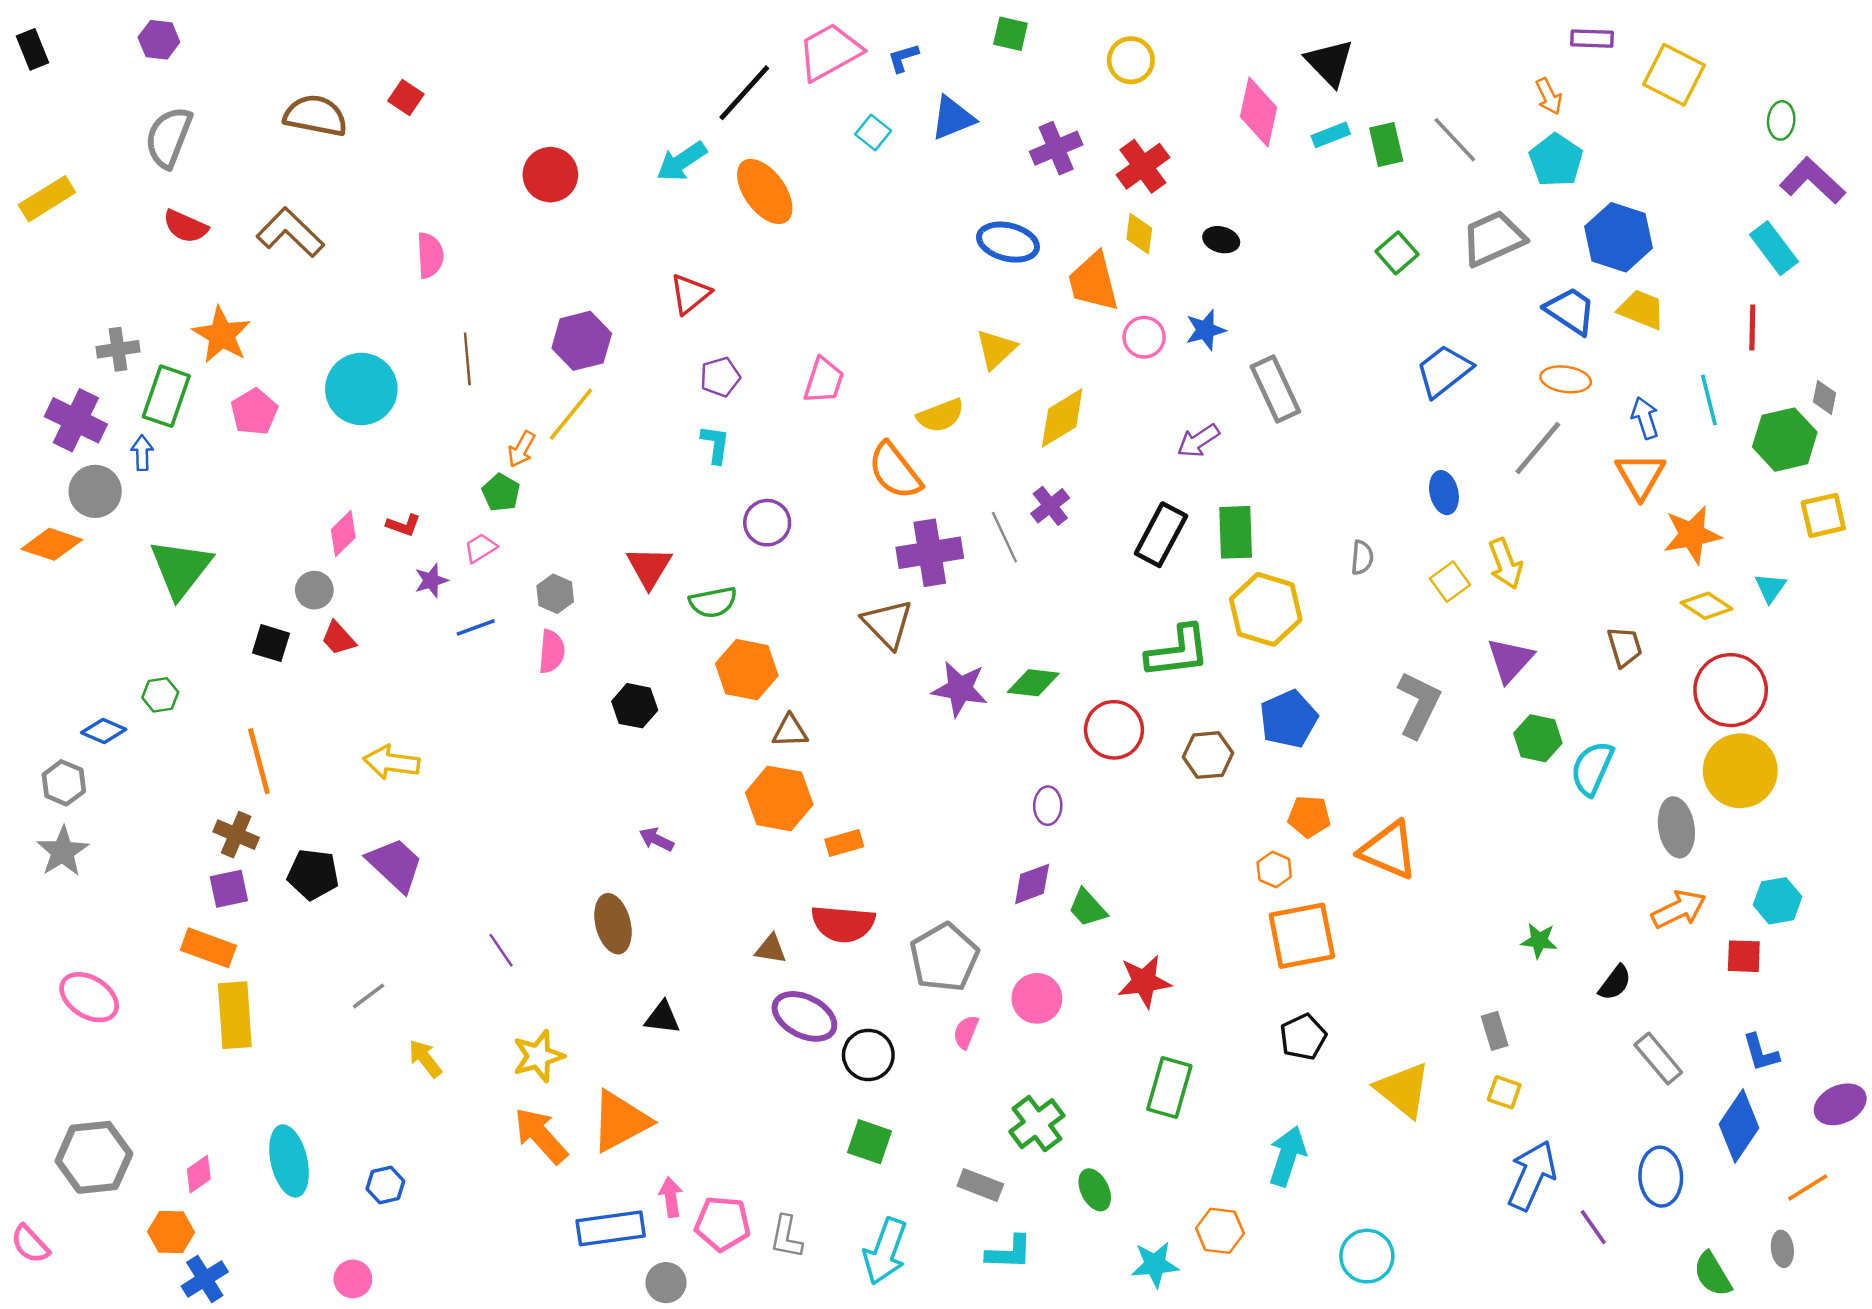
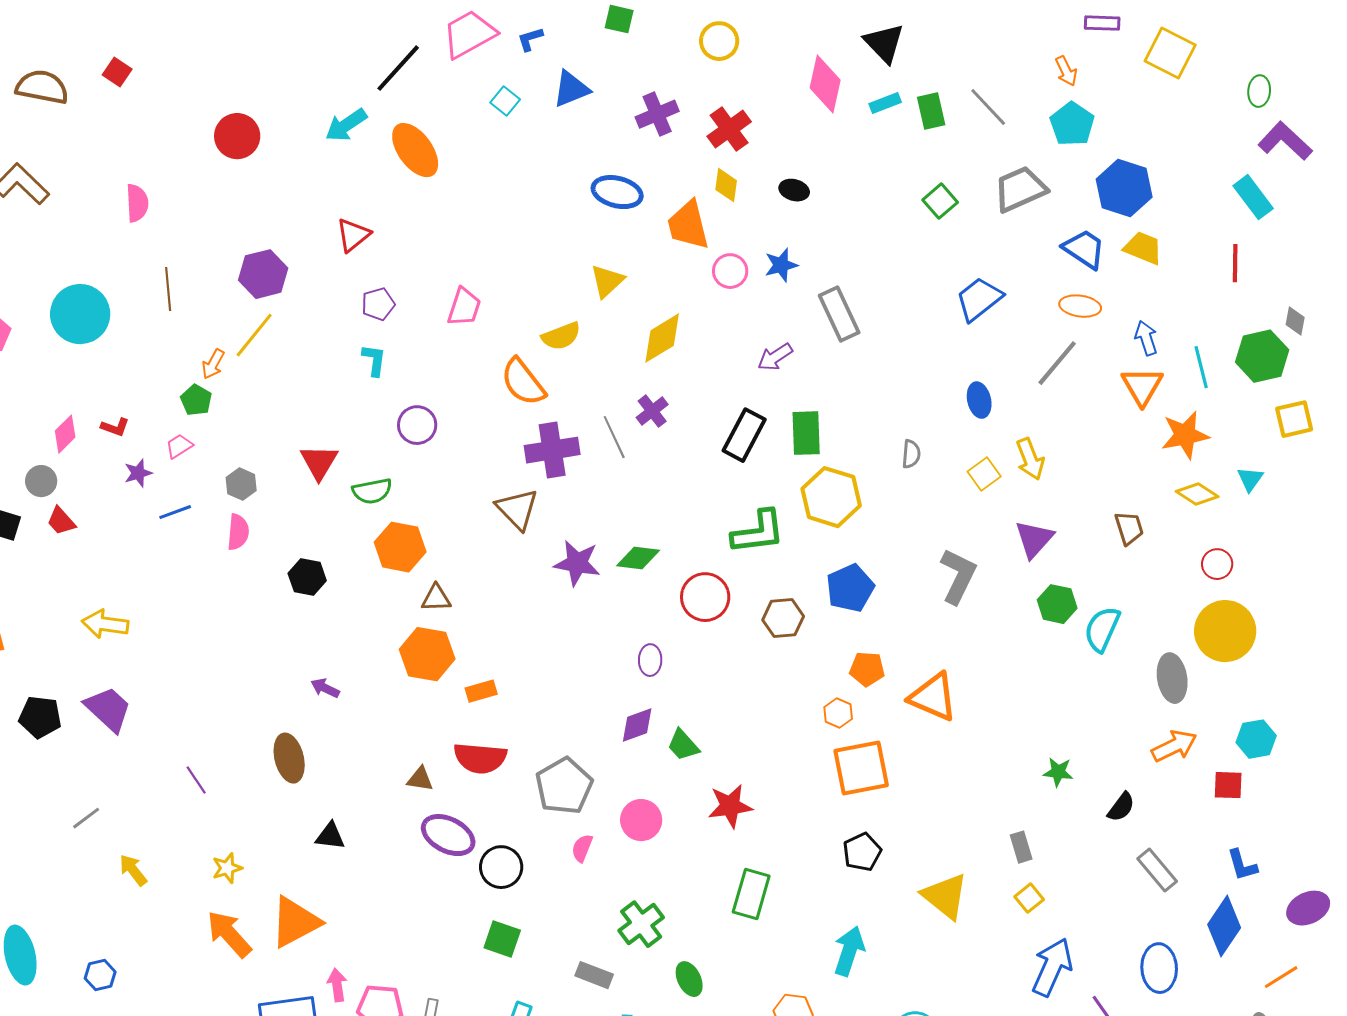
cyan line: (1709, 400) -> (1201, 367), moved
red circle: (1731, 690) -> (1217, 564), size x0.5
yellow star: (538, 1056) -> (227, 868), size x0.7
yellow square: (1504, 1092) -> (1029, 898), turned 32

